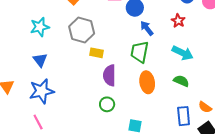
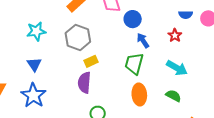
yellow rectangle: (97, 53) -> (91, 61), turned -40
purple semicircle: (109, 75) -> (84, 83), moved
blue star: (42, 91) -> (33, 95), turned -30

